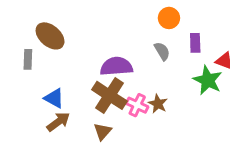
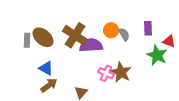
orange circle: (169, 18) -> (111, 30), moved
brown ellipse: (50, 36) -> (43, 37), moved
brown cross: (109, 95) -> (75, 35), moved
brown star: (158, 104) -> (121, 72), size x1.5

